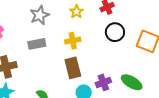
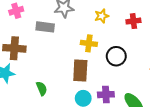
black circle: (115, 32) -> (116, 56), moved
gray rectangle: (37, 44) -> (45, 27), moved

